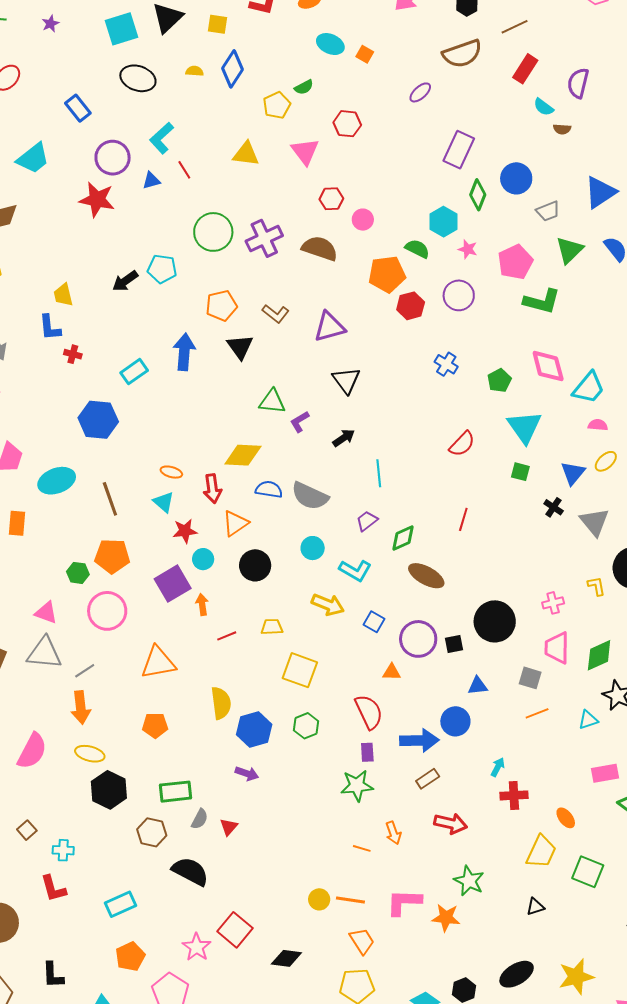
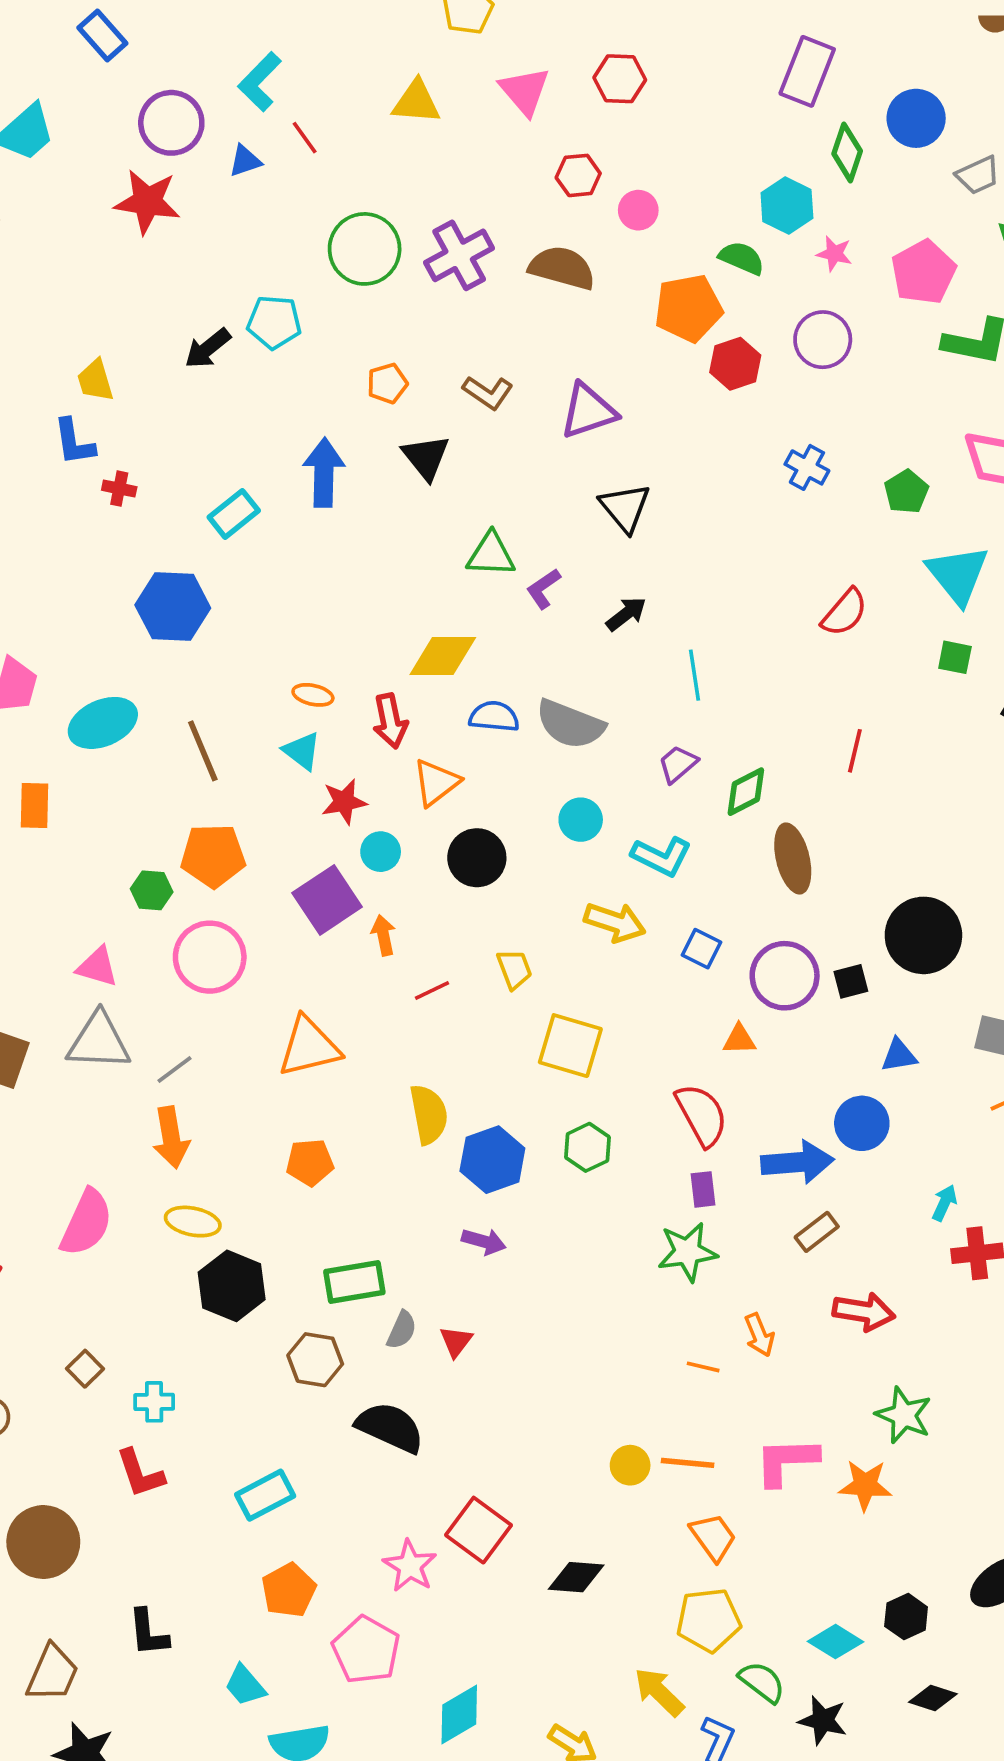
red hexagon: (347, 124) -> (620, 79), moved
orange pentagon: (221, 306) -> (387, 383), size x0.7
brown ellipse: (426, 576) -> (793, 858), turned 51
yellow trapezoid: (272, 627) -> (514, 969), turned 75

